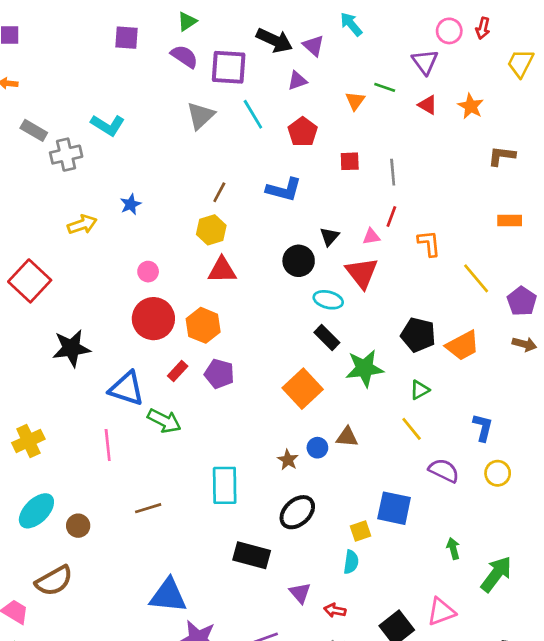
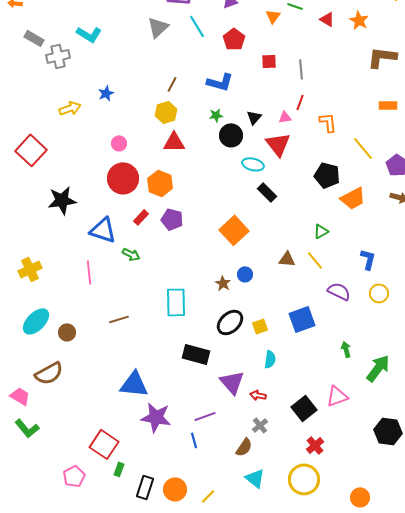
brown L-shape: (502, 156) -> (382, 57), size x1.4
black pentagon: (418, 335) -> (327, 175), moved
black rectangle: (327, 337) -> (267, 192), moved
green star: (364, 368) -> (216, 115), moved, size x0.5
green arrow: (164, 421) -> (131, 254), size x0.7
brown triangle: (347, 437) -> (287, 259), moved
blue square: (394, 508) -> (302, 319), turned -32
yellow square: (360, 531) -> (260, 326), moved
purple triangle: (300, 593) -> (232, 382), size x1.5

